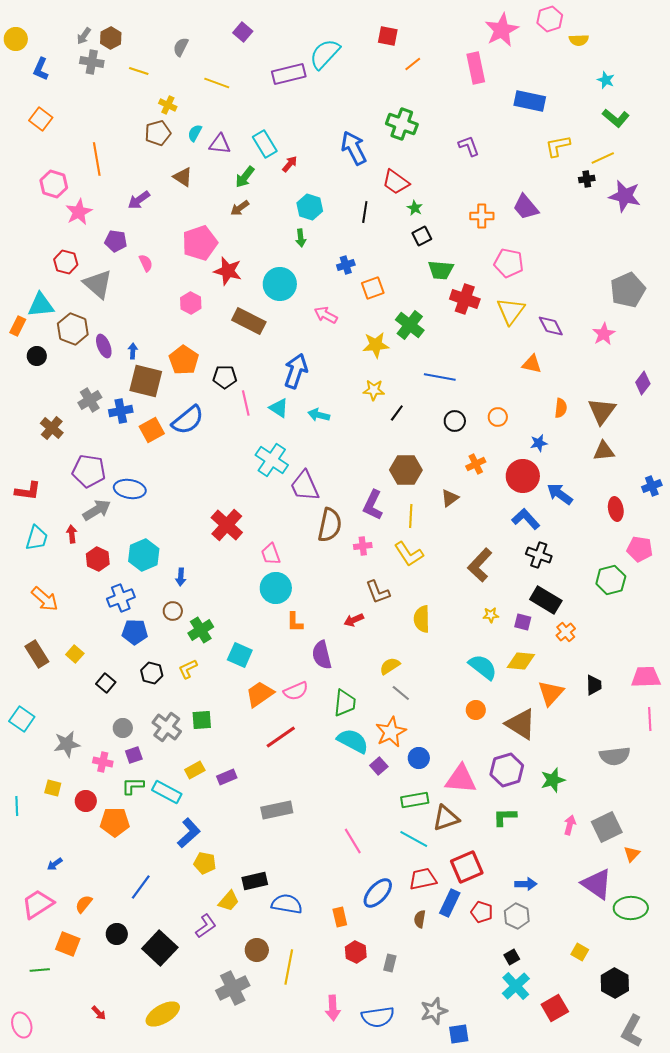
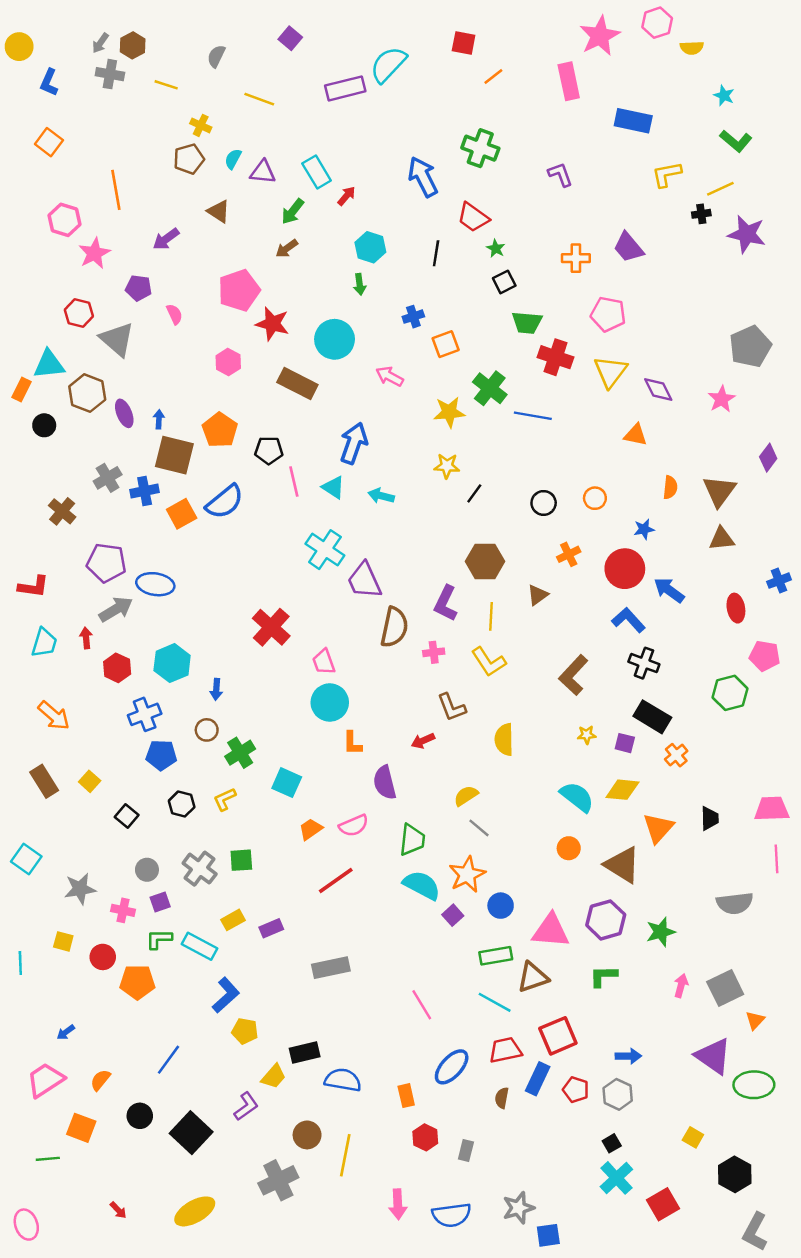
blue line: (440, 377) -> (533, 416), moved
orange trapezoid: (260, 694) -> (311, 829), size x0.7

